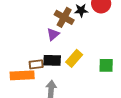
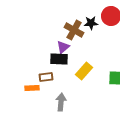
black rectangle: (52, 60) -> (59, 59), moved
orange rectangle: (22, 75) -> (32, 88), size x0.6

